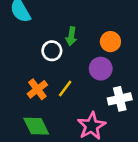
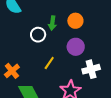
orange circle: (110, 42) -> (75, 21), moved
orange cross: (37, 89) -> (12, 71), moved

